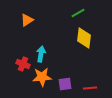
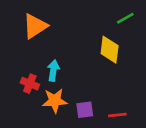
green line: (78, 13) -> (125, 18), moved
orange triangle: (27, 20) -> (35, 26), size x1.5

